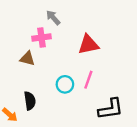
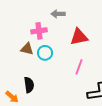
gray arrow: (53, 18) -> (58, 14), moved, turned -48
cyan circle: (65, 84) -> (45, 53), moved

